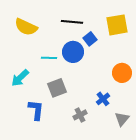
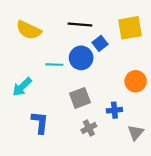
gray square: (57, 88) -> (80, 98), moved
blue cross: (103, 99) -> (114, 110), turned 32

